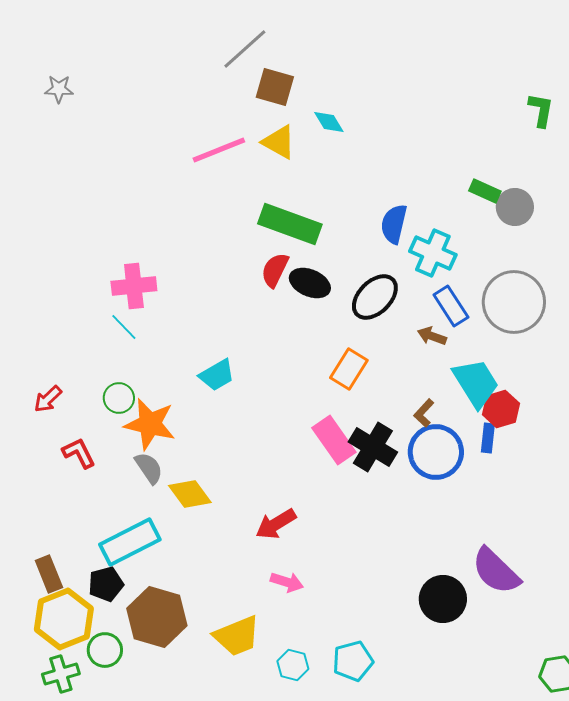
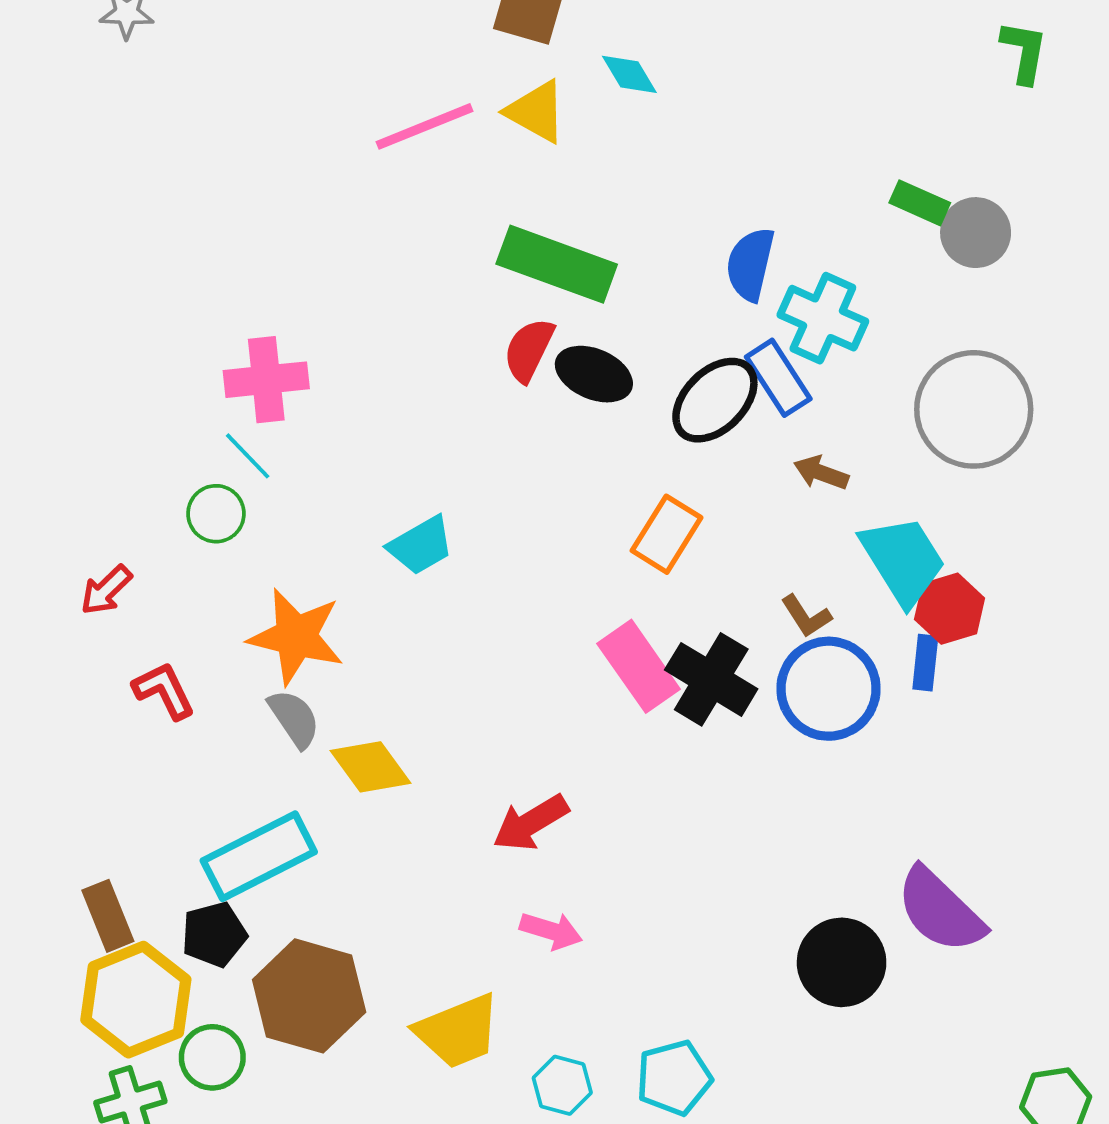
blue rectangle: (451, 306) -> (778, 378), moved
green circle: (119, 398) -> (216, 514), moved
brown L-shape: (424, 413) -> (806, 616), turned -76

